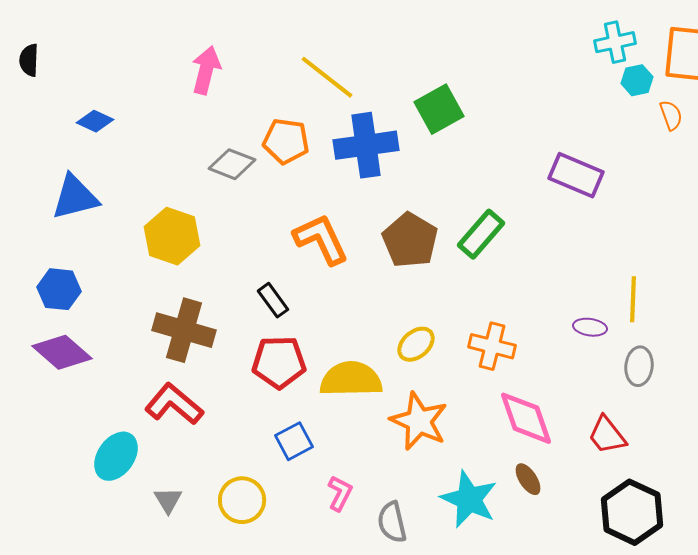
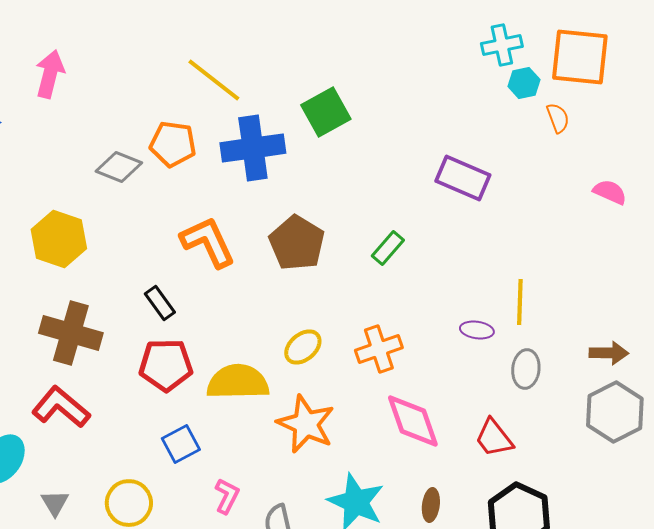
pink arrow: (206, 70) -> (50, 74), moved
green rectangle: (481, 234) -> (388, 248), moved, size x0.7
orange cross: (492, 346) -> (379, 349), turned -33
brown ellipse: (528, 479) -> (431, 505), moved, turned 40

